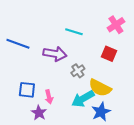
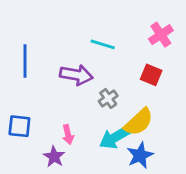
blue line: (18, 44) -> (25, 61), turned 70
yellow semicircle: (100, 88) -> (139, 122), turned -70
blue square: (27, 90) -> (19, 126), moved

